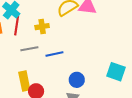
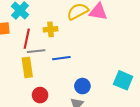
red line: (17, 25) -> (27, 39), moved
yellow rectangle: (24, 81) -> (27, 67), moved

